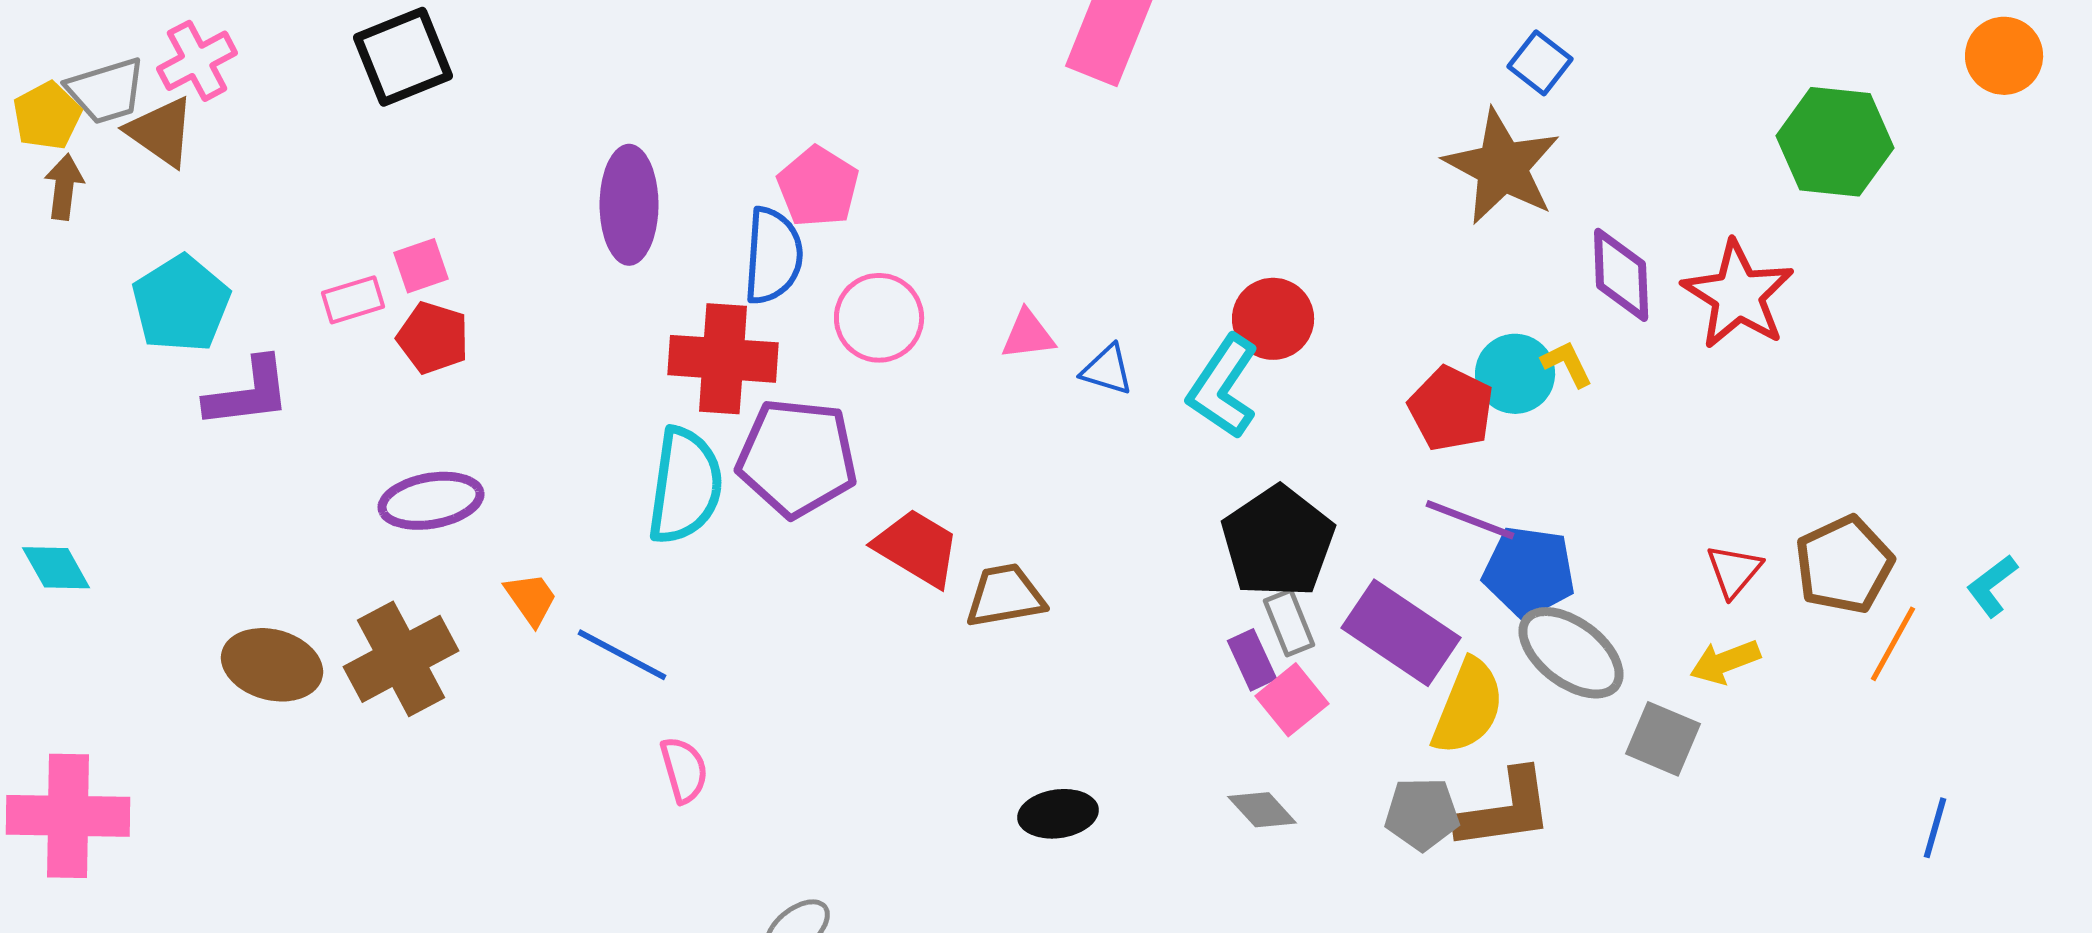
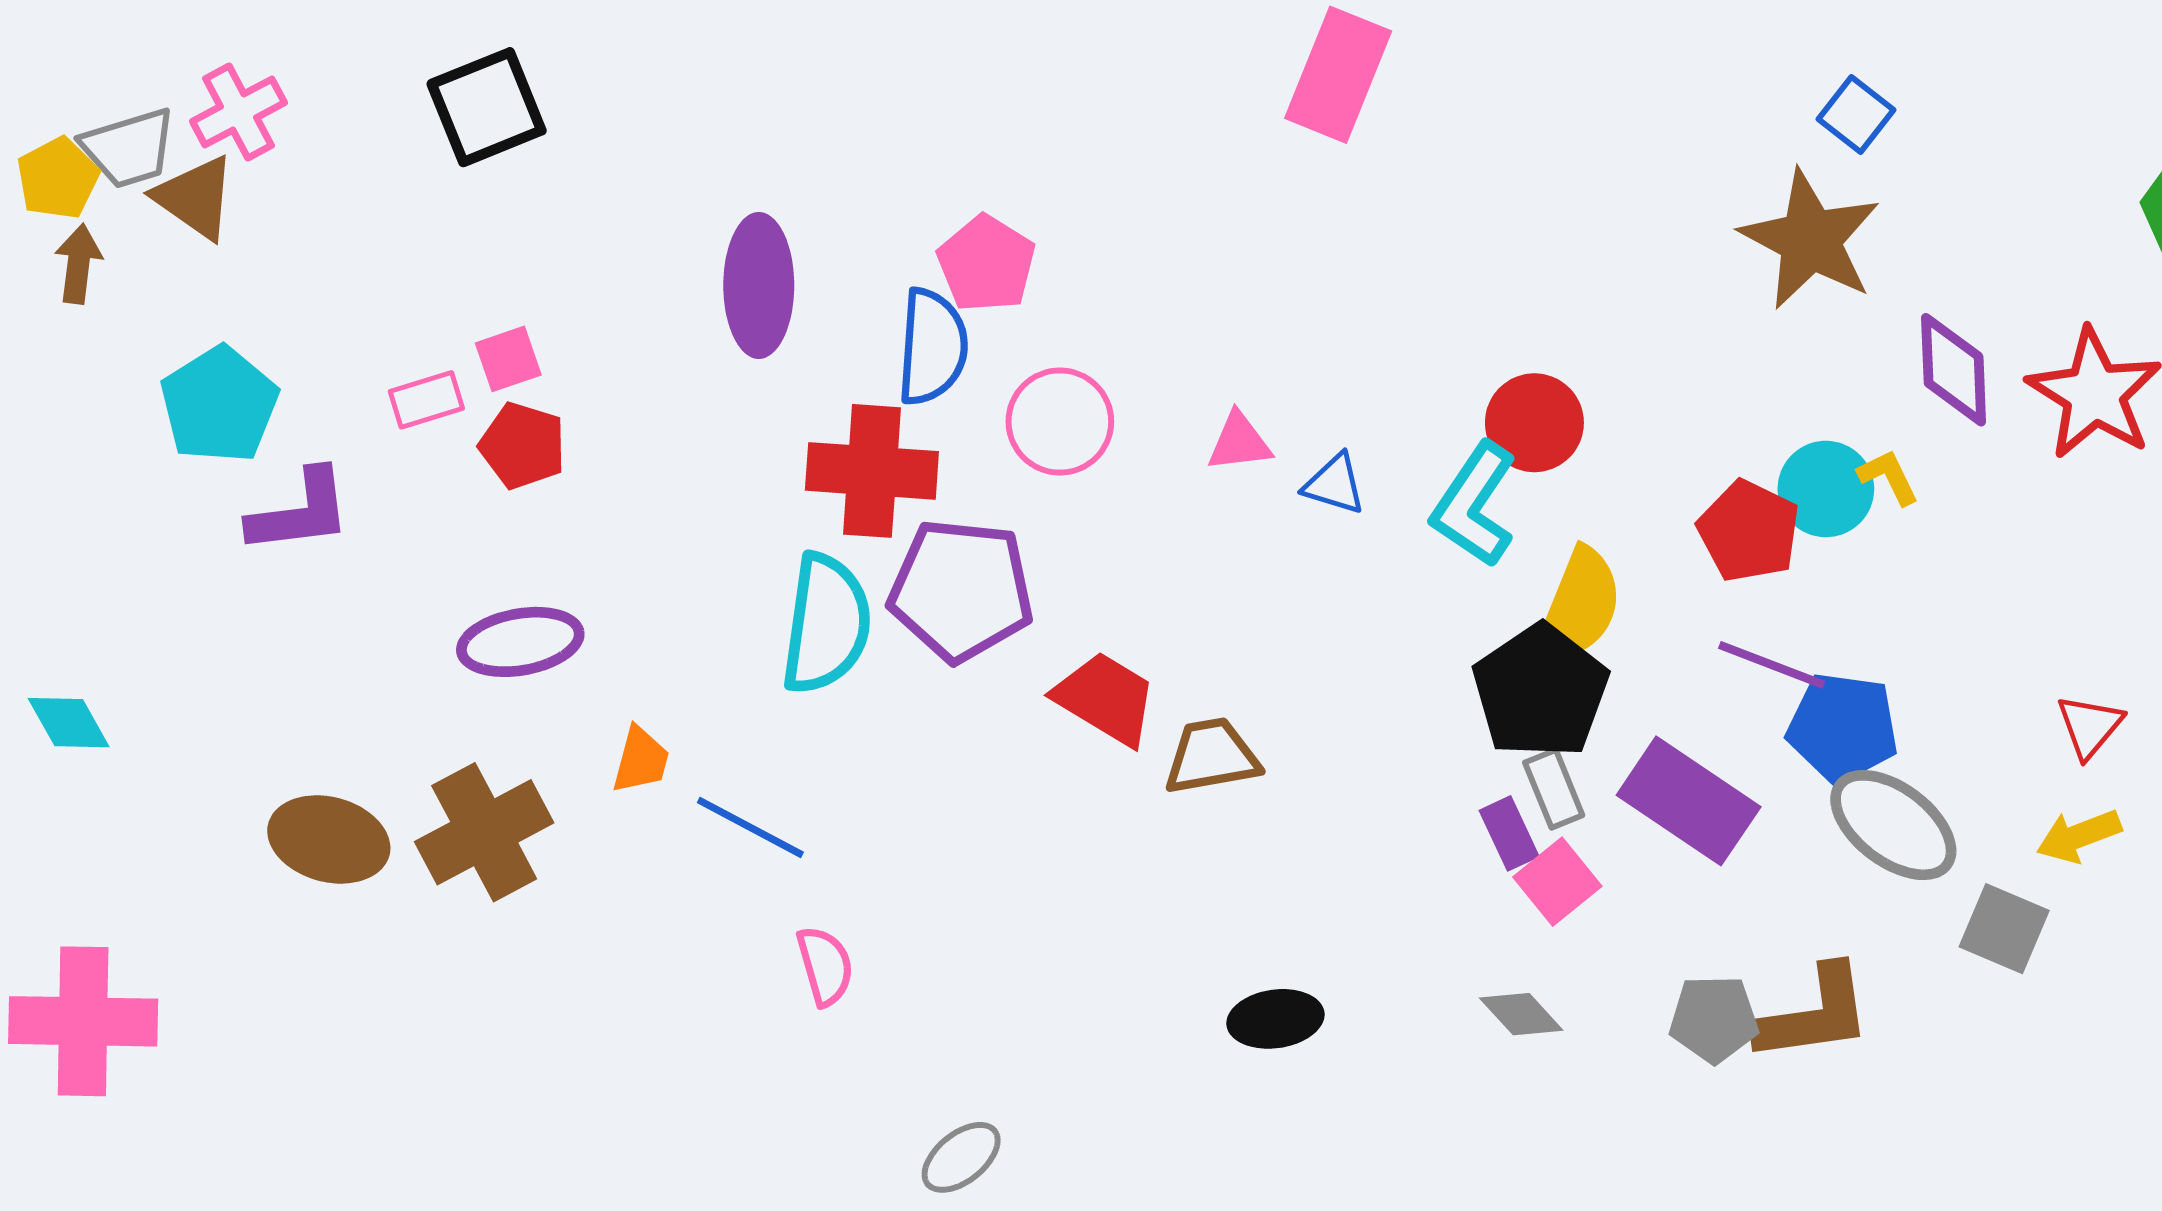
orange trapezoid: (531, 599) -> (641, 760), turned 50
yellow semicircle: (1468, 707) -> (1579, 606), moved

